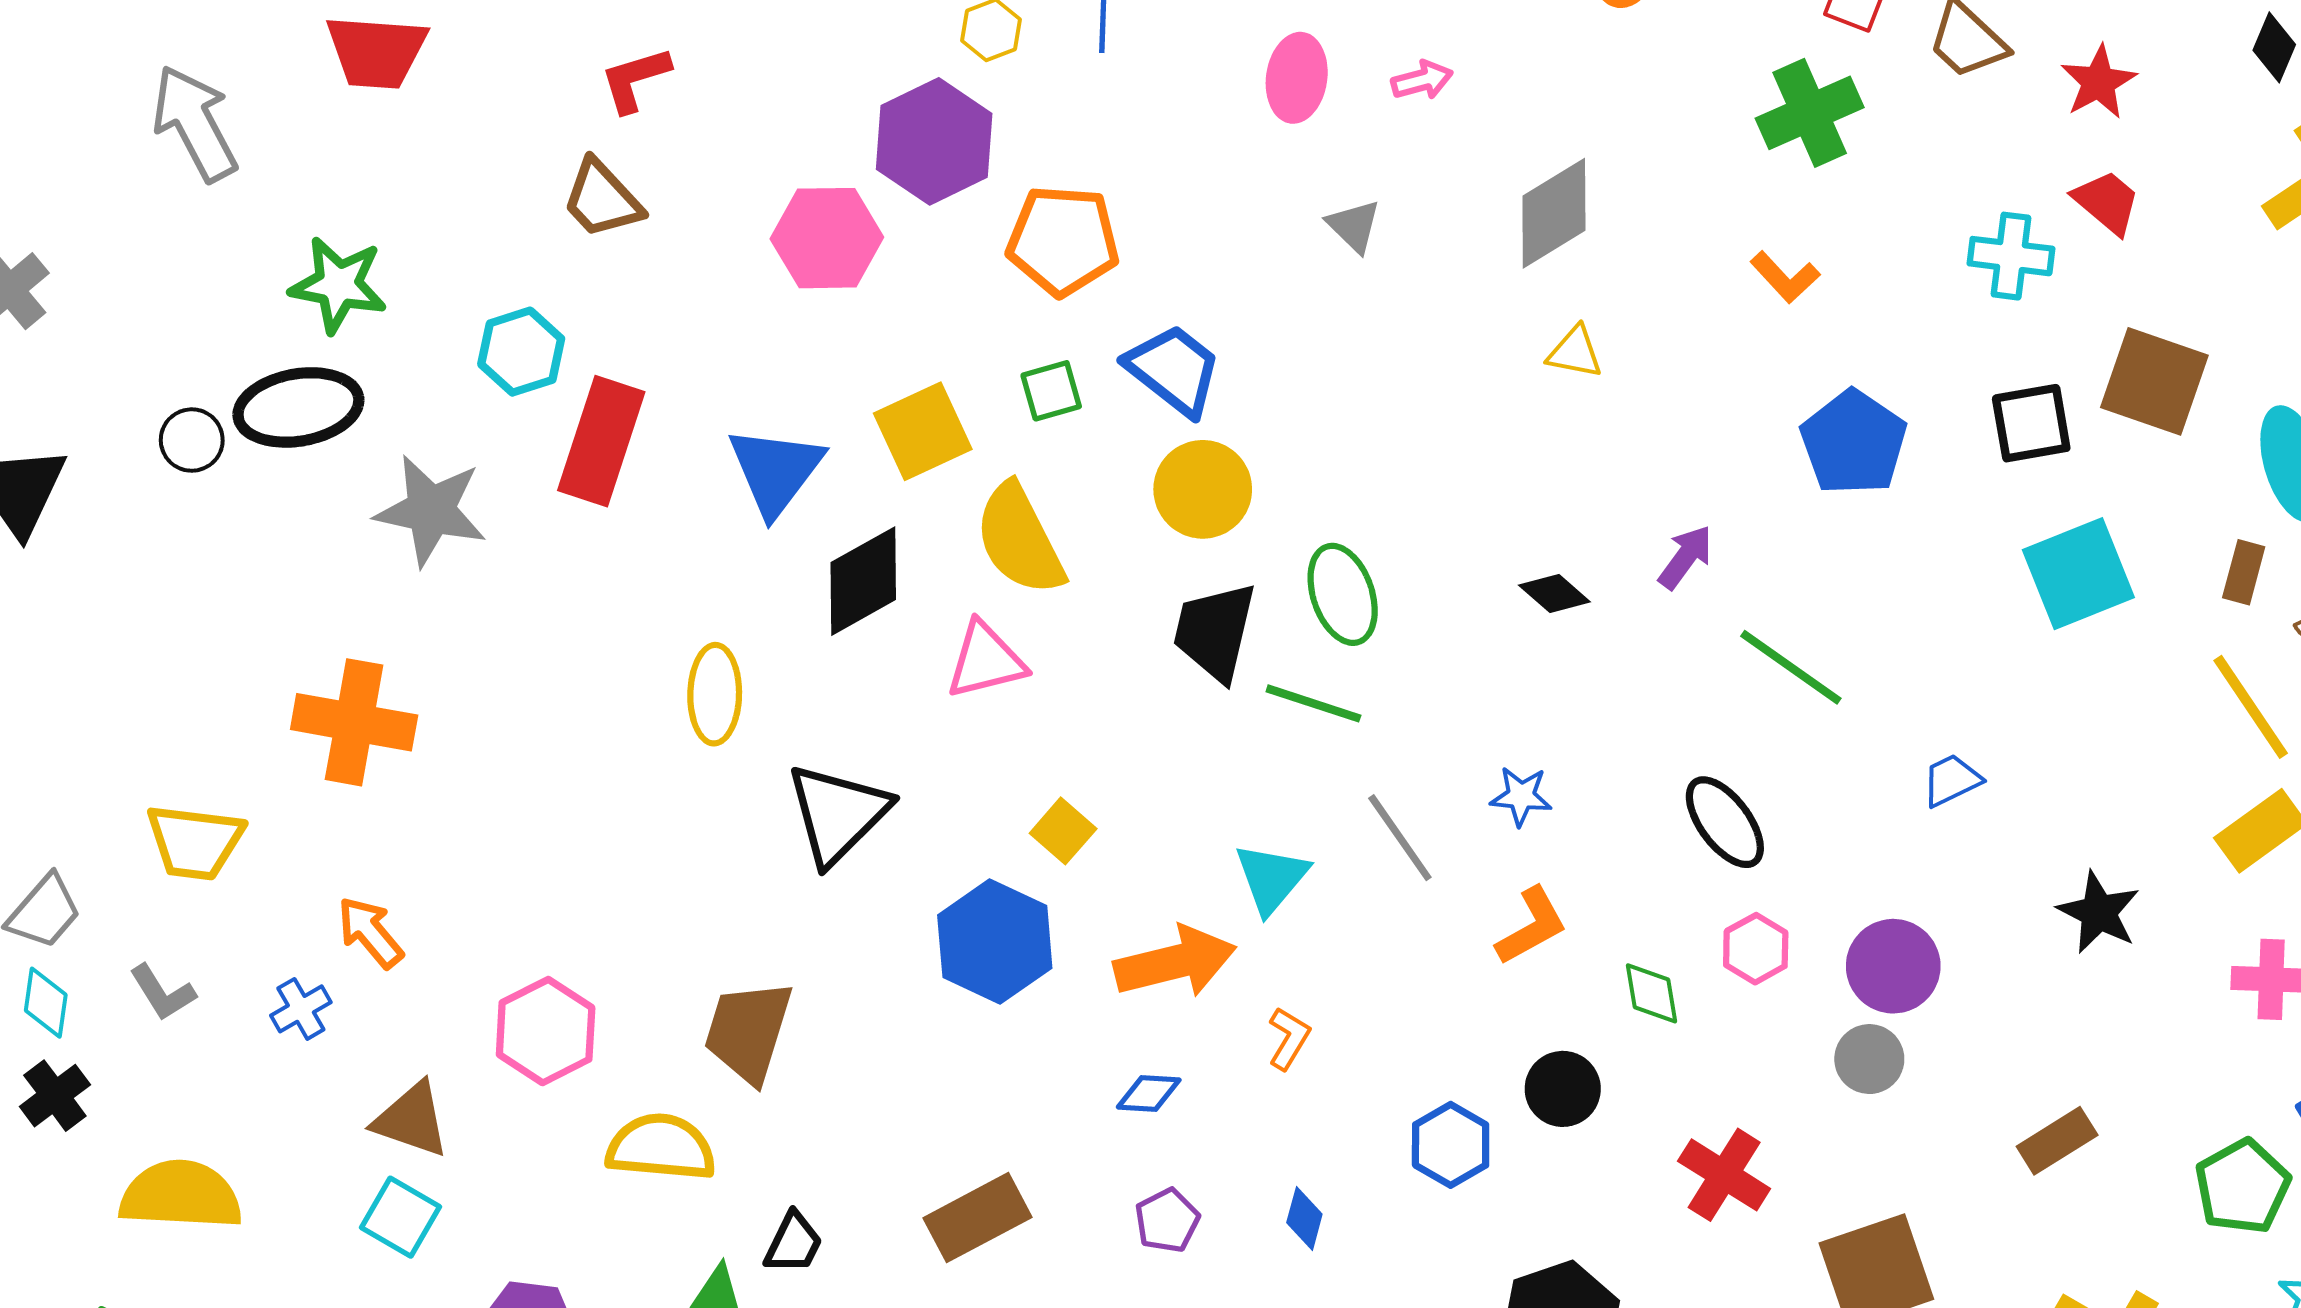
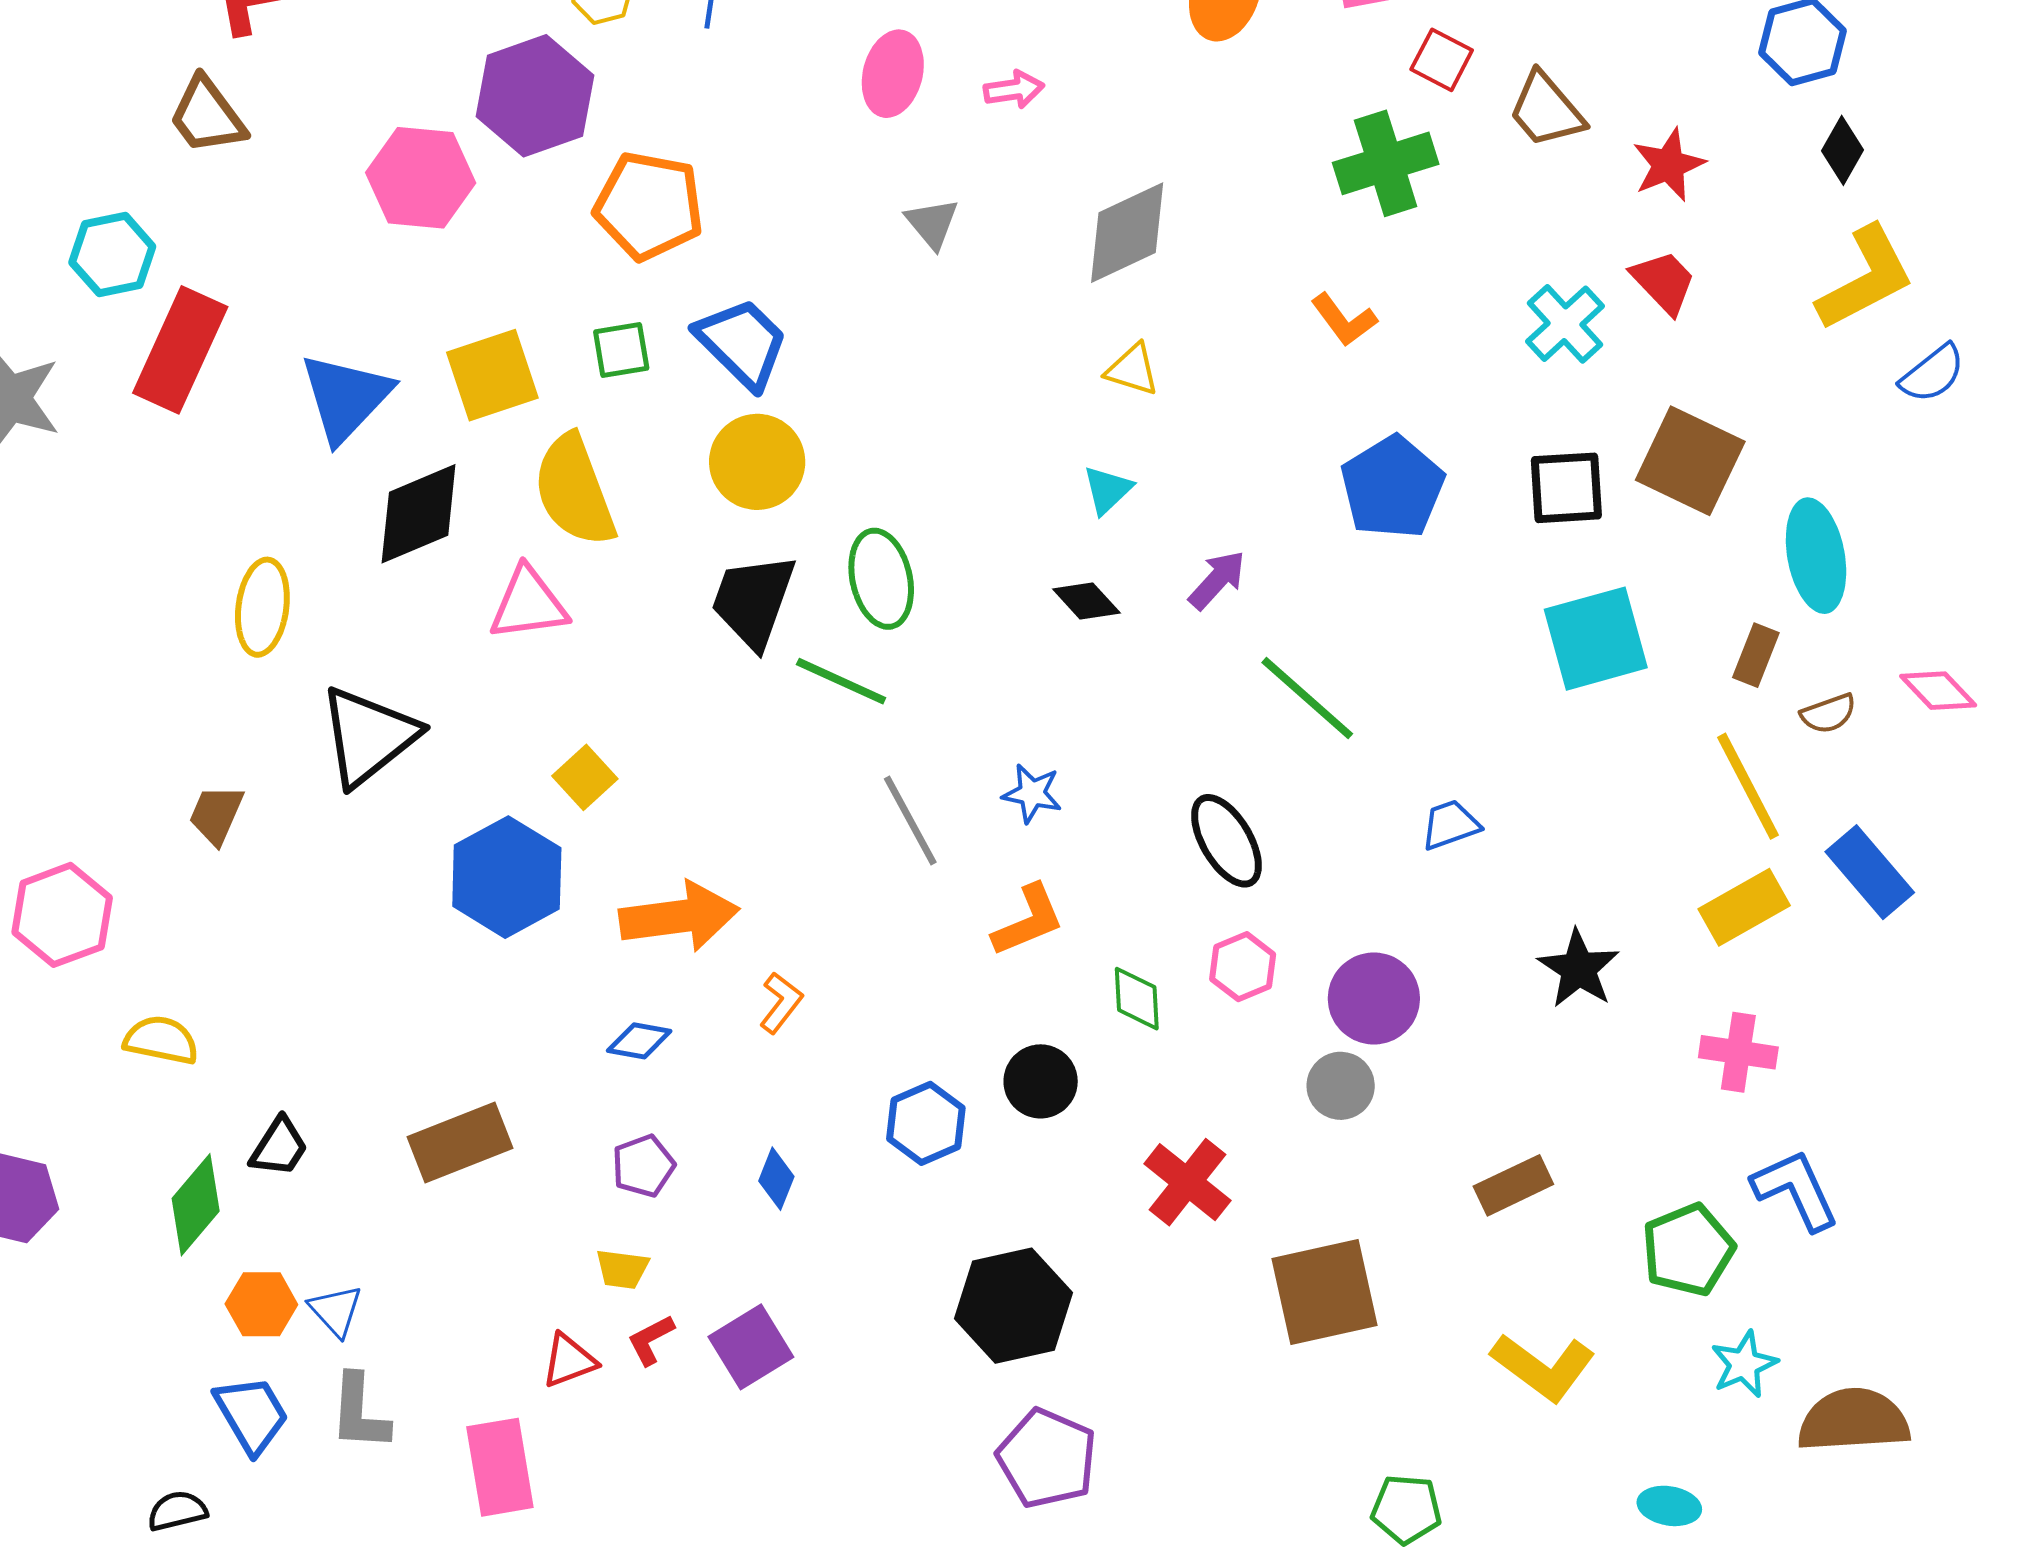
cyan cross: (2011, 256) -> (1565, 324), turned 34
cyan triangle: (1271, 878) -> (1107, 490), moved, size x0.7
brown trapezoid: (748, 1031) -> (216, 815), moved, size x0.6
yellow semicircle: (661, 1147) -> (161, 1040), size x0.7

